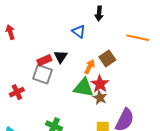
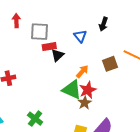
brown square: (107, 58) -> (110, 64), moved
red rectangle: (44, 60) -> (49, 47), moved
gray square: (42, 74) -> (40, 32), moved, turned -30

